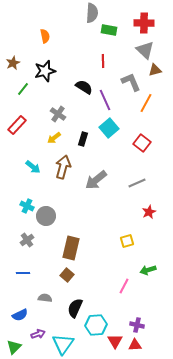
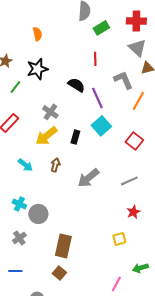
green rectangle: (109, 30) -> (101, 28), turned -42
yellow arrow: (54, 138) -> (46, 136), size x1.6
brown arrow: (63, 167) -> (55, 165), size x0.6
red star: (149, 212) -> (133, 212), moved

